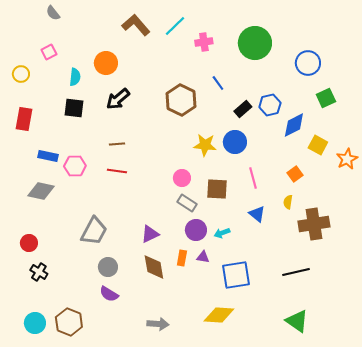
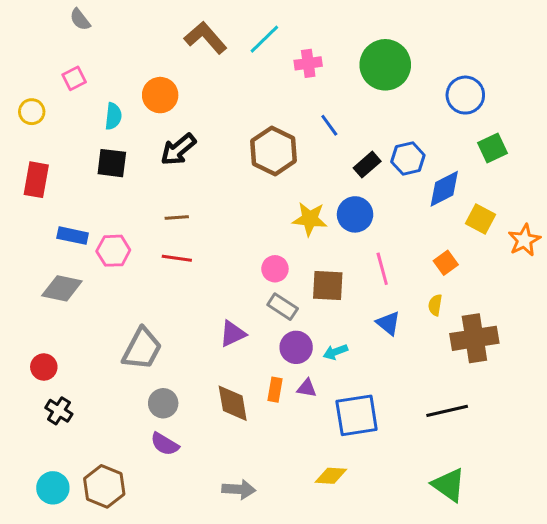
purple triangle: (150, 234) -> (233, 334), moved
yellow diamond: (219, 315) -> (331, 476), size x0.7

